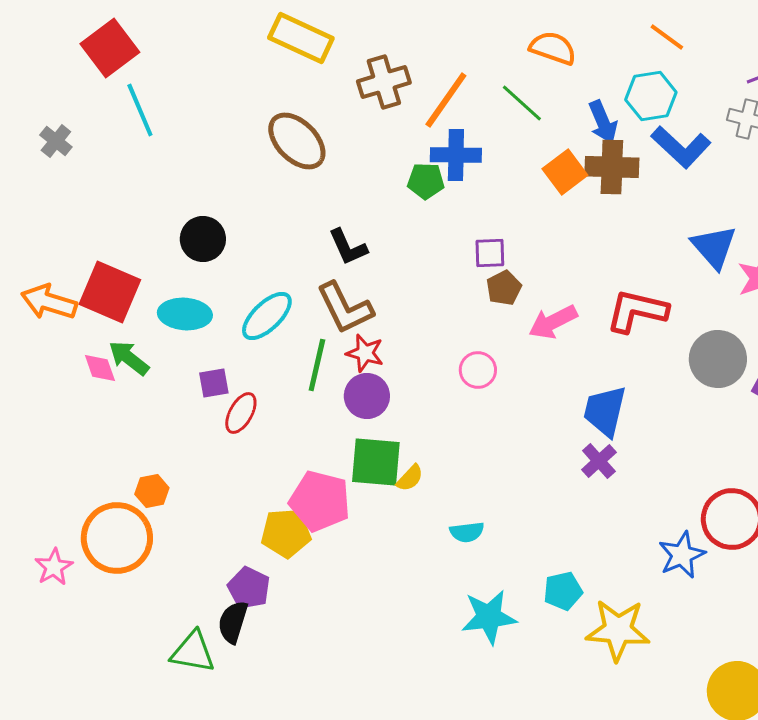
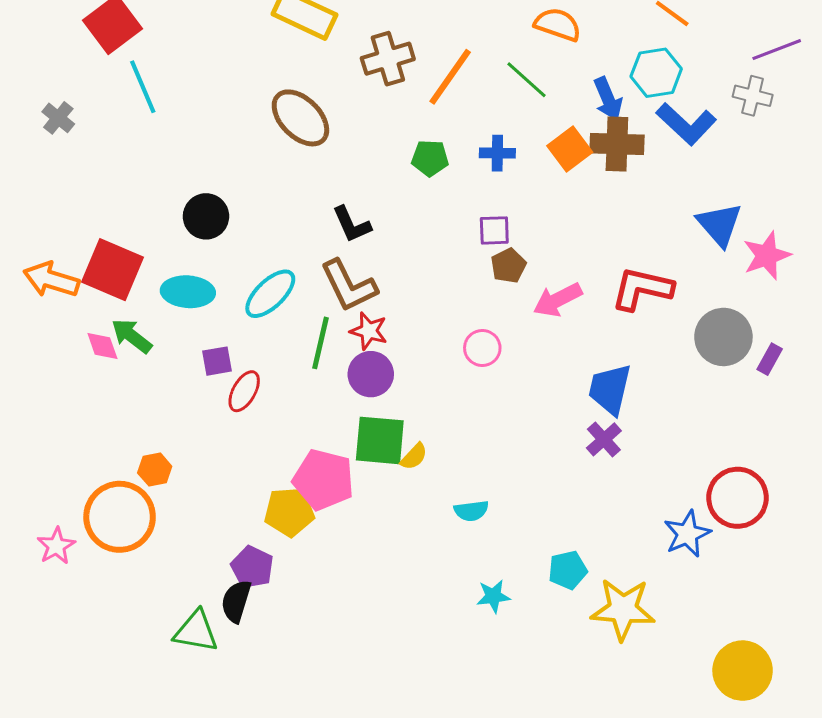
blue cross: (456, 155) -> (497, 153), moved, size x0.7
cyan star: (489, 617) -> (493, 596), size x0.6

